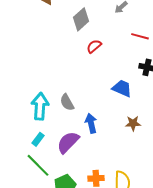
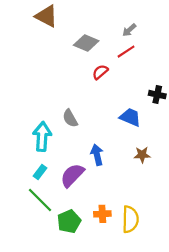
gray diamond: (81, 19) -> (86, 43), turned 65
red line: (140, 36) -> (126, 52), moved, turned -48
gray semicircle: (67, 102) -> (70, 118), moved

